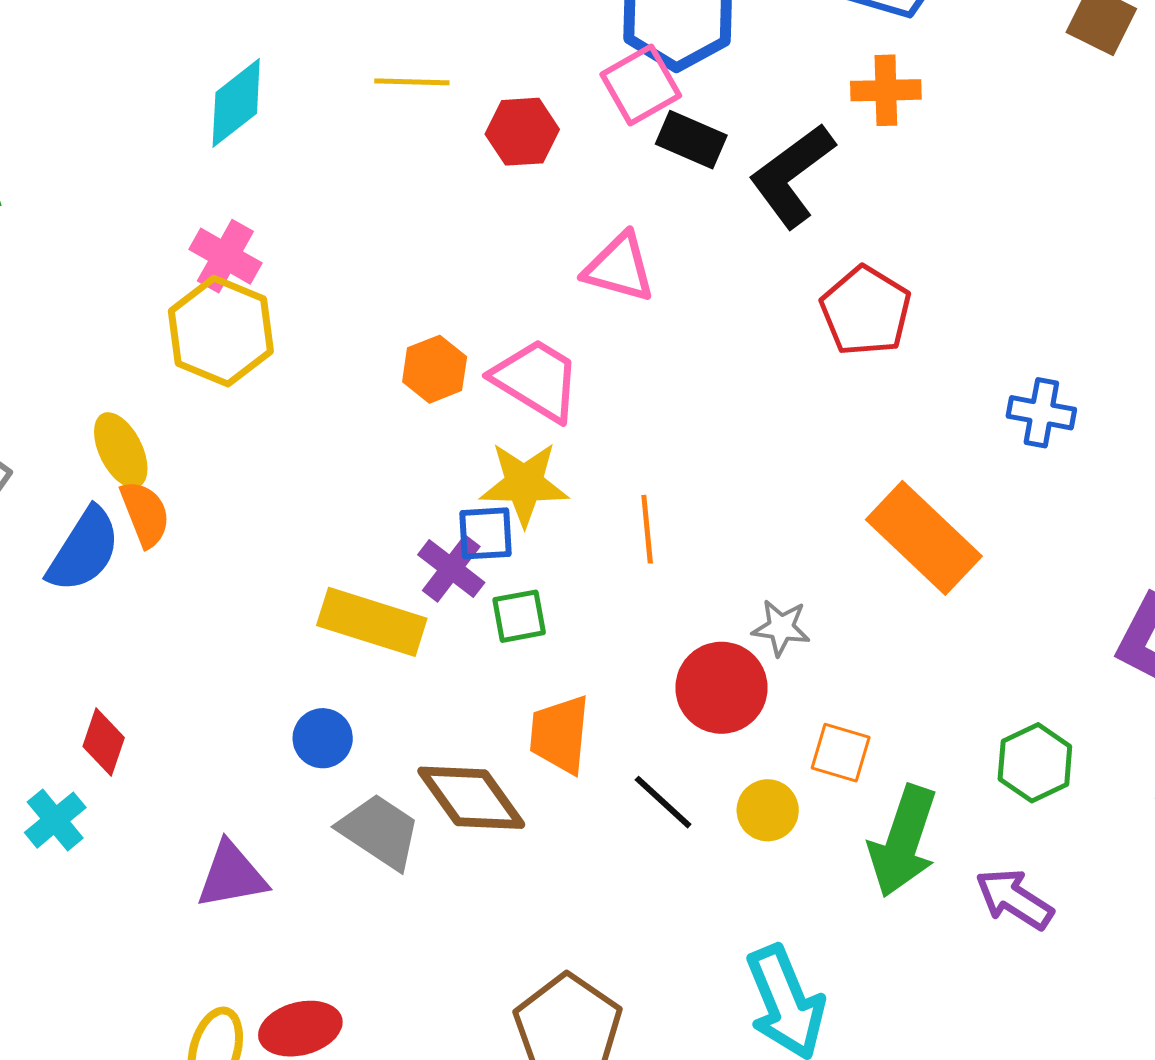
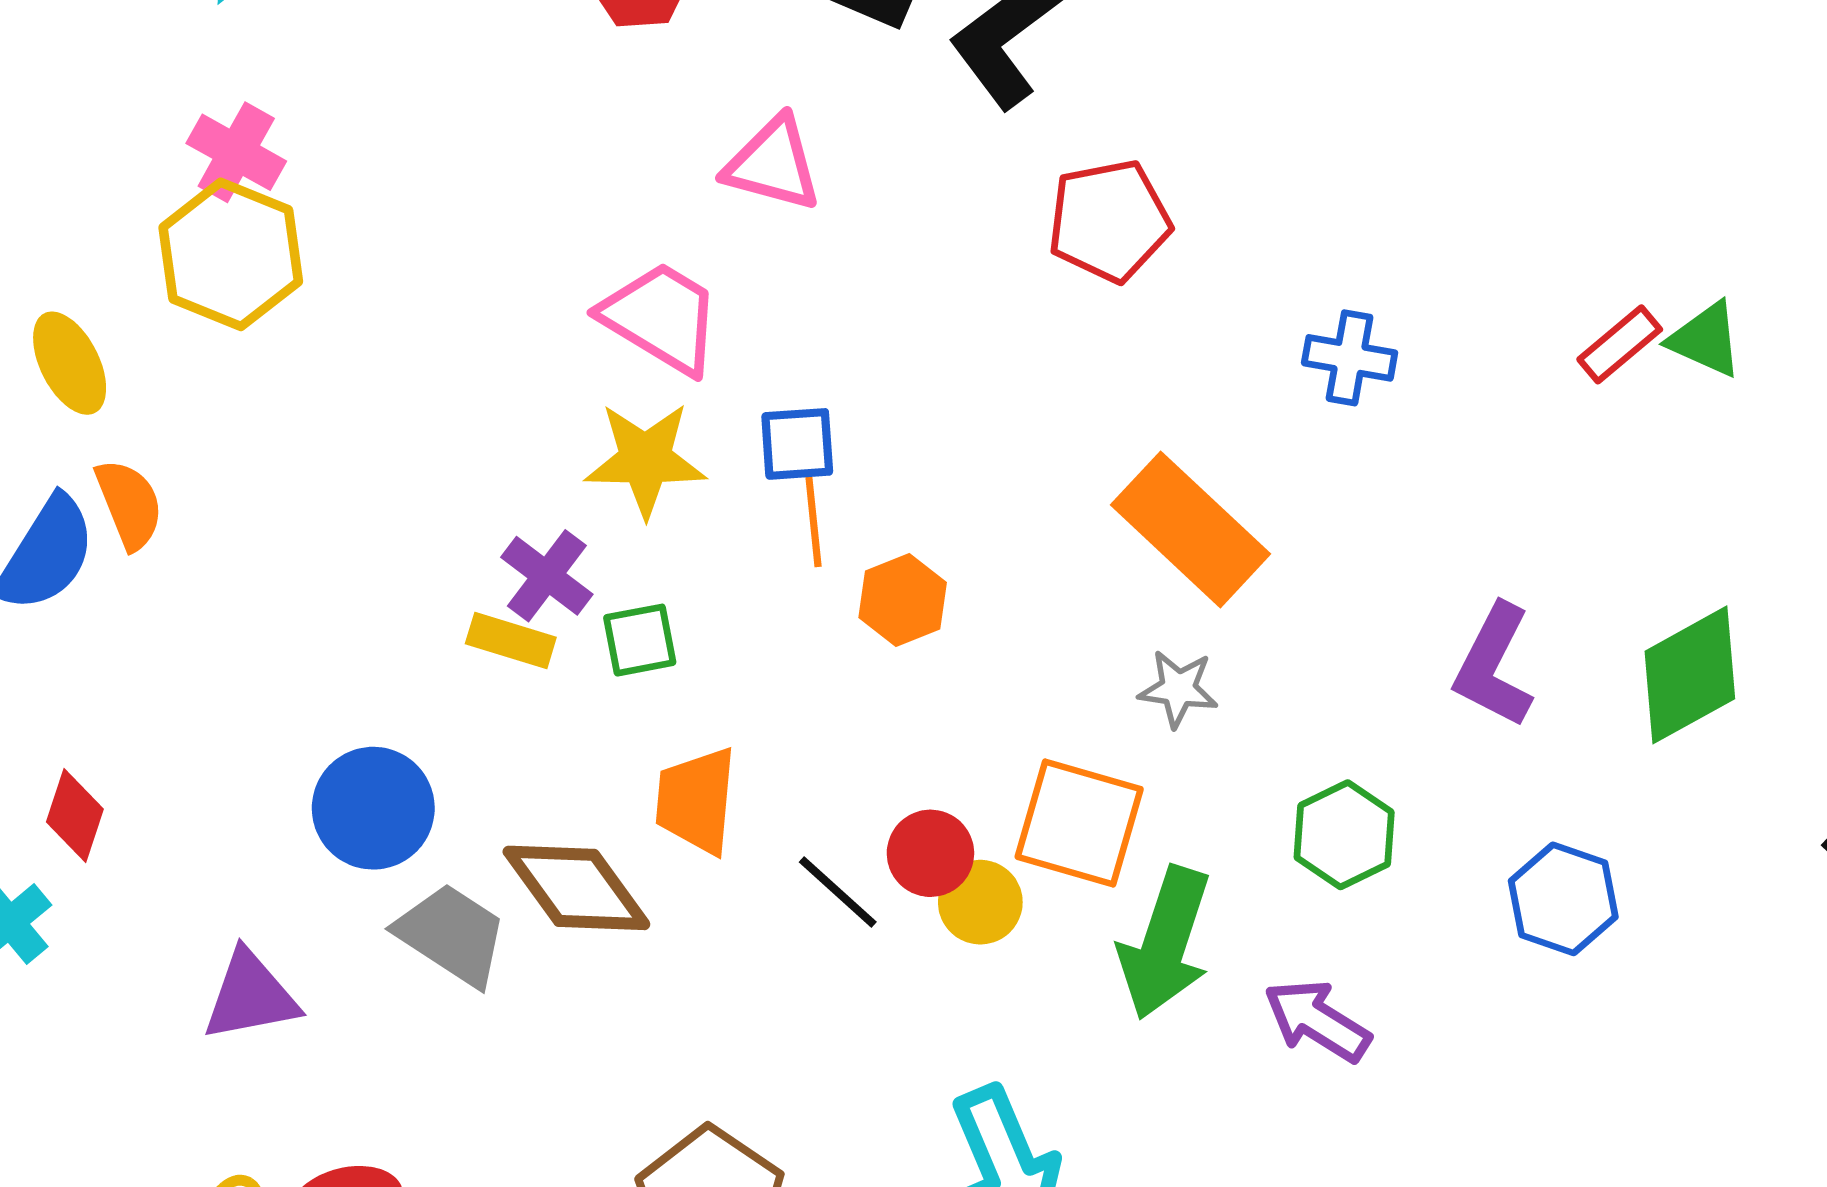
red pentagon: (866, 311) -> (1109, 221), turned 30
orange hexagon: (435, 369) -> (903, 600), moved
yellow ellipse: (121, 450) -> (70, 363), moved
blue square: (486, 533) -> (797, 444), moved
yellow rectangle: (372, 622) -> (511, 641), moved, size x0.6
gray star: (781, 628) -> (1178, 689), moved
red circle: (721, 688) -> (930, 853), moved, size x0.7
blue circle: (323, 738) -> (373, 808), size x1.5
orange square: (841, 753) -> (1079, 823), size x1.6

